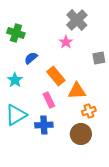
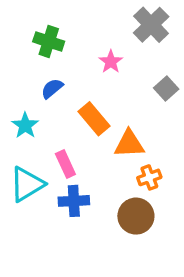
gray cross: (77, 20) -> (151, 25), moved
green cross: (16, 33) -> (49, 42), moved
gray square: (99, 58) -> (166, 89), turned -32
pink rectangle: (49, 100) -> (65, 164), moved

